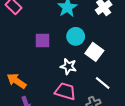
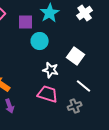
cyan circle: (76, 36) -> (40, 41), moved
purple square: (42, 41) -> (26, 22), moved

